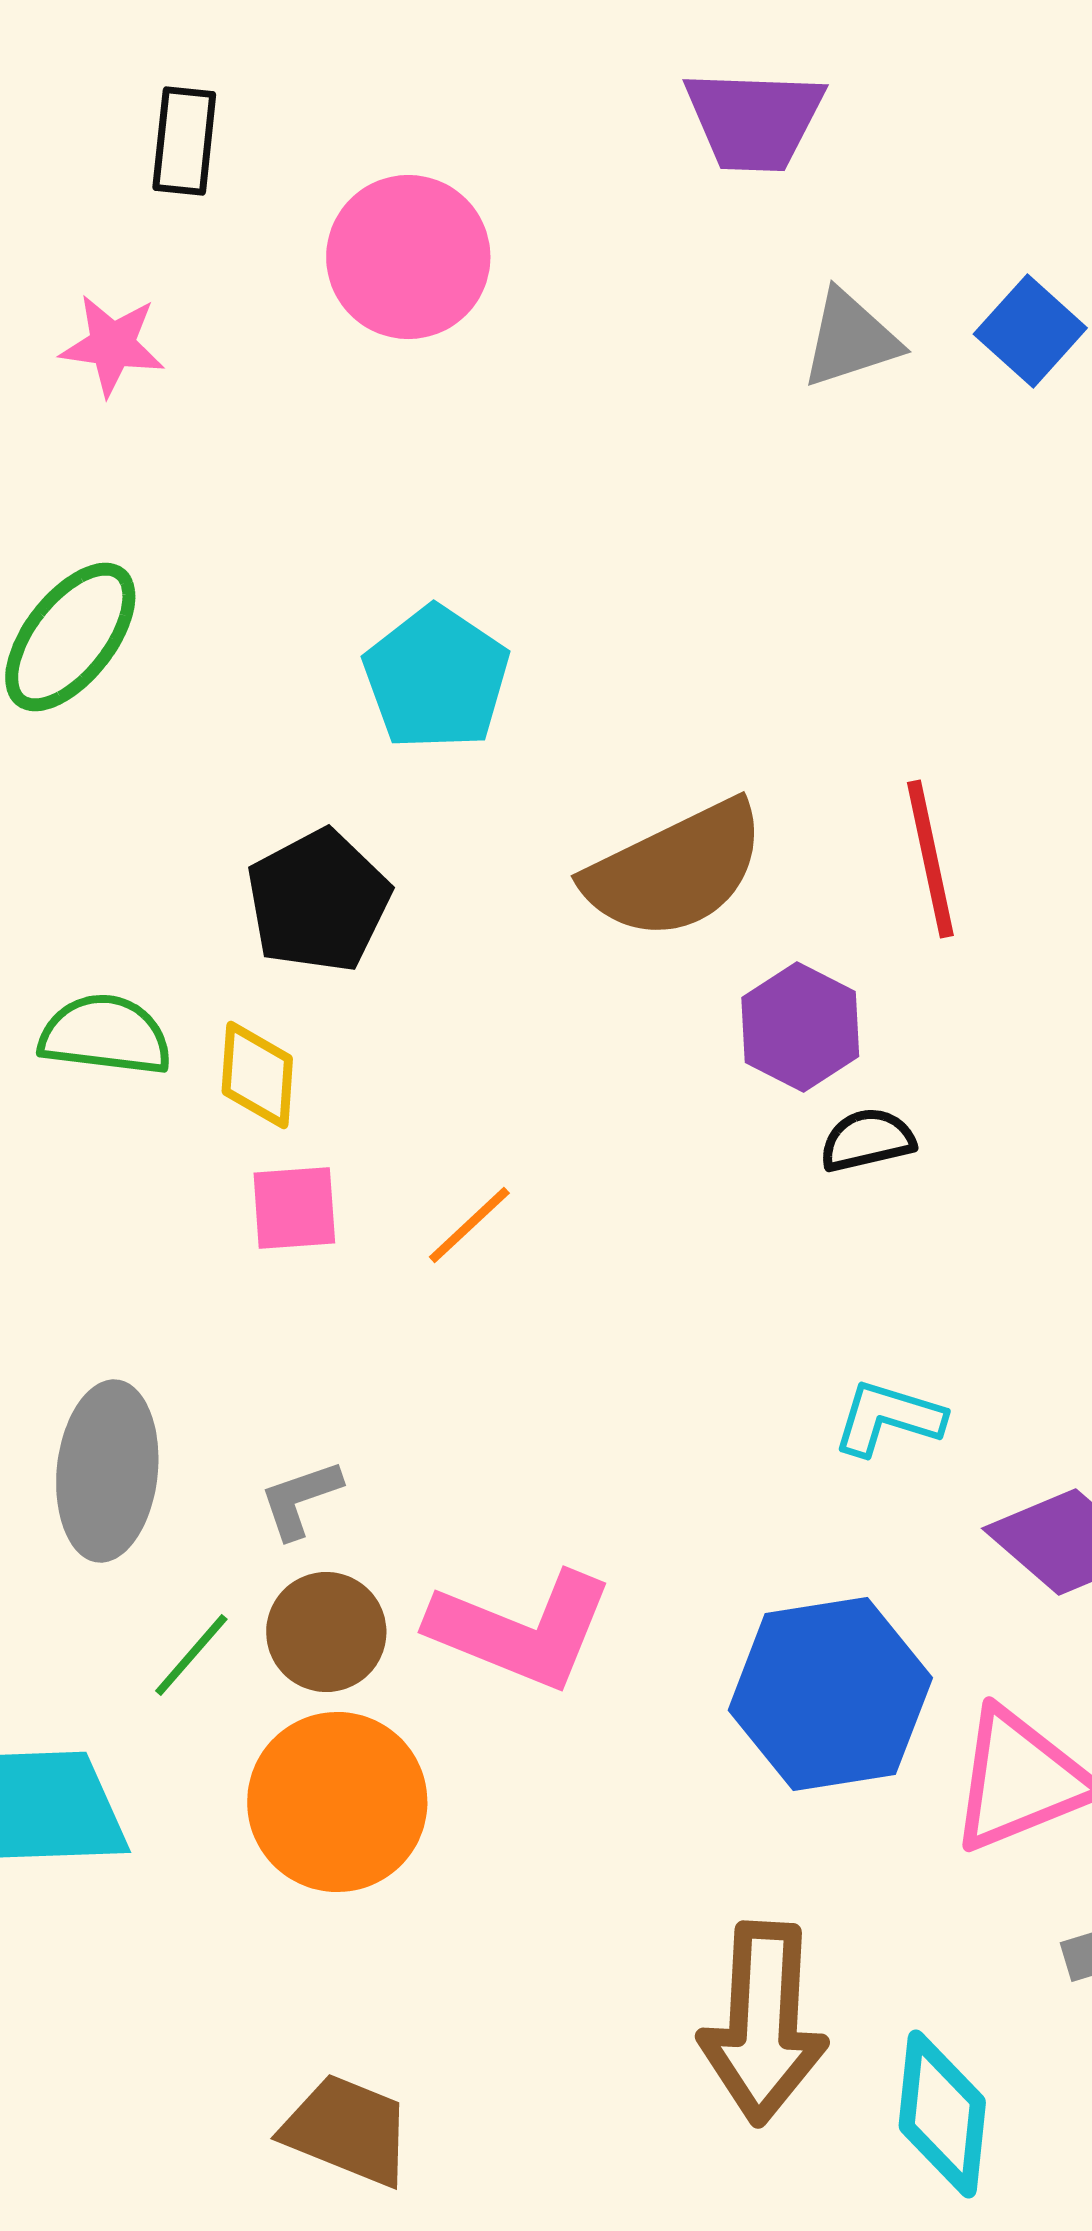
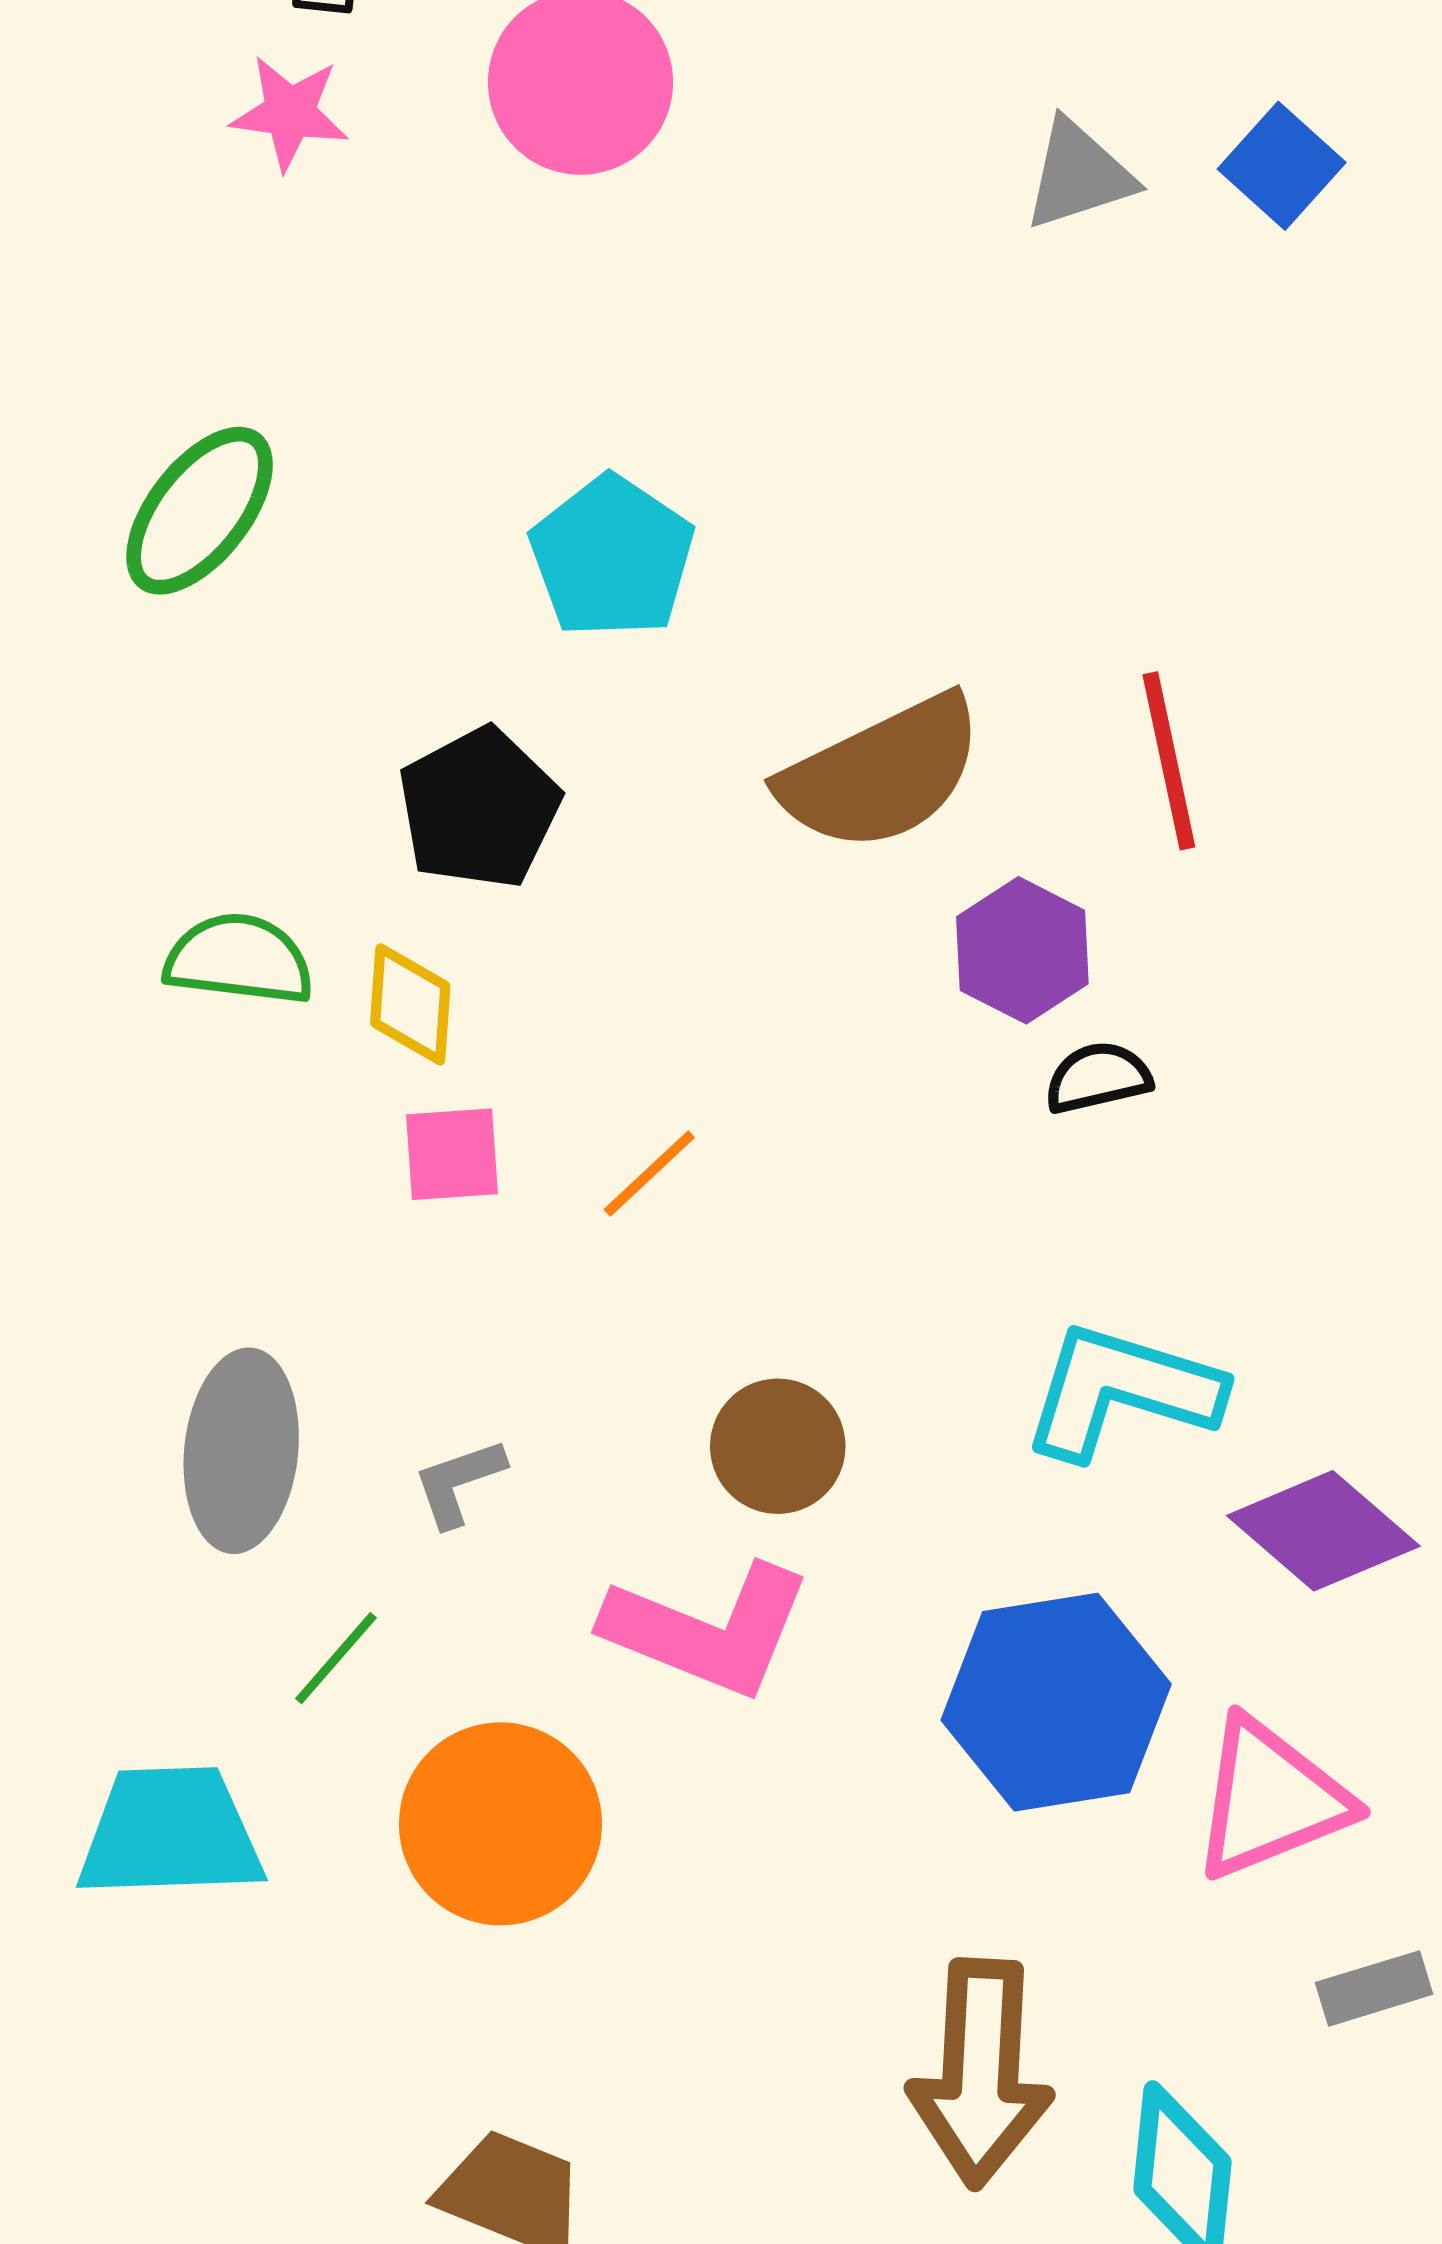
pink star: (112, 345) -> (290, 113), moved
cyan L-shape: (888, 1418) -> (1122, 1391), size x1.6
brown circle: (326, 1632) -> (778, 1446), moved

